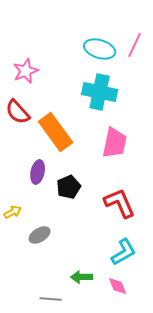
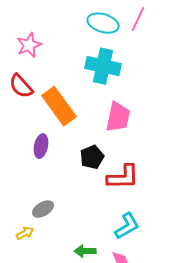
black pentagon: (69, 187) -> (92, 157), moved
red L-shape: (120, 203) -> (123, 177), turned 112
yellow arrow: (13, 212) -> (25, 233), moved

